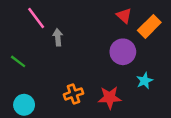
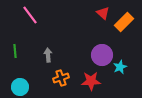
gray arrow: (58, 37) -> (48, 55), moved
purple circle: (123, 52) -> (102, 55), moved
green line: (18, 61) -> (15, 51), turned 48

